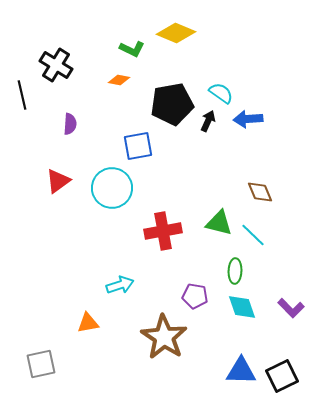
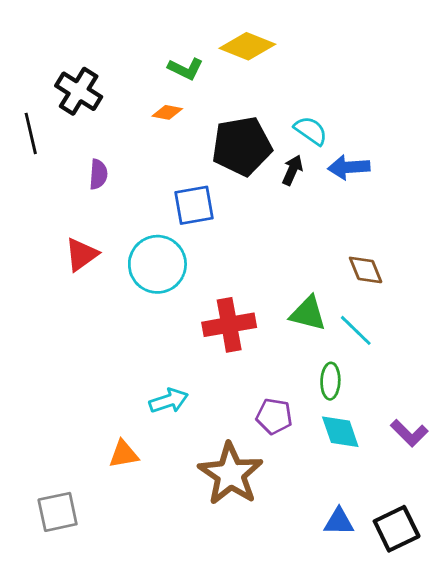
blue triangle: (241, 371) -> (339, 522), size x0.7

